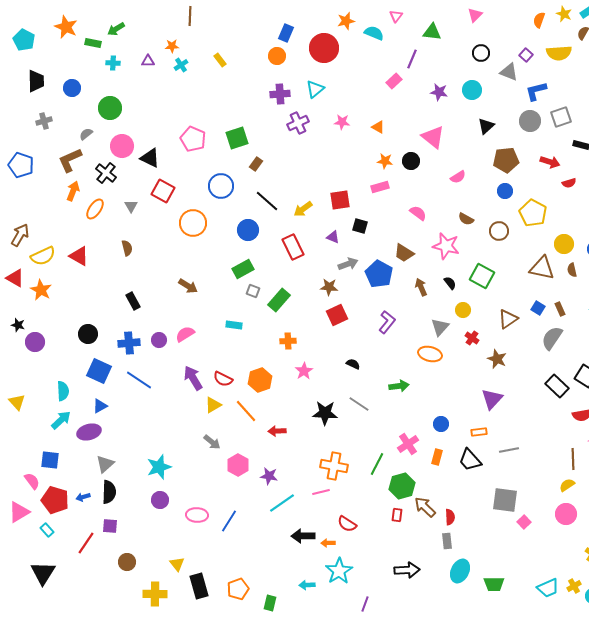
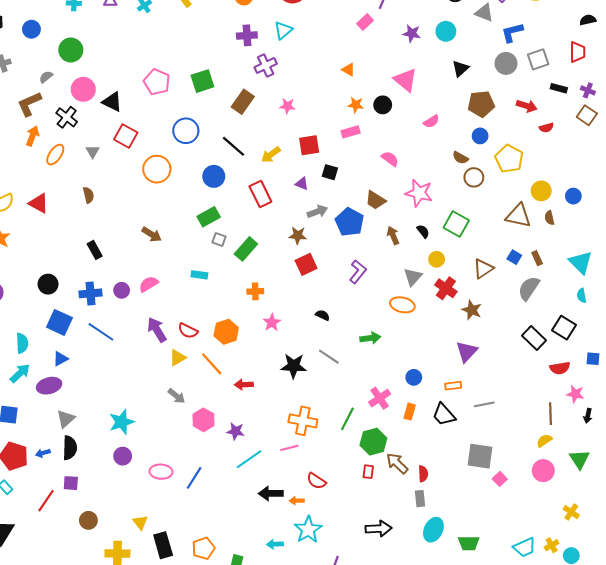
pink star: (342, 122) -> (287, 106), moved
brown rectangle: (256, 164) -> (243, 102), moved, size x1.6
brown semicircle: (466, 219) -> (460, 158), moved
red cross: (472, 338) -> (446, 288), size x1.5

